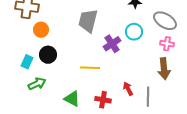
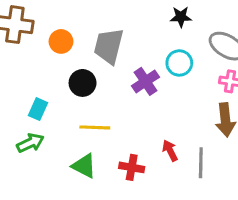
orange circle: (41, 30) -> (61, 41), moved
black circle: (48, 55) -> (83, 83), moved
cyan rectangle: (27, 62) -> (38, 109), moved
yellow line: (90, 68) -> (95, 127), moved

